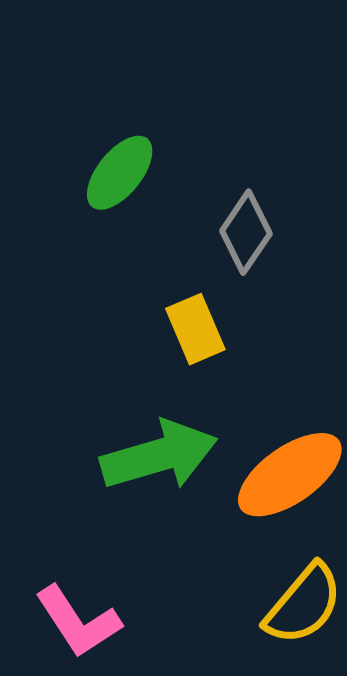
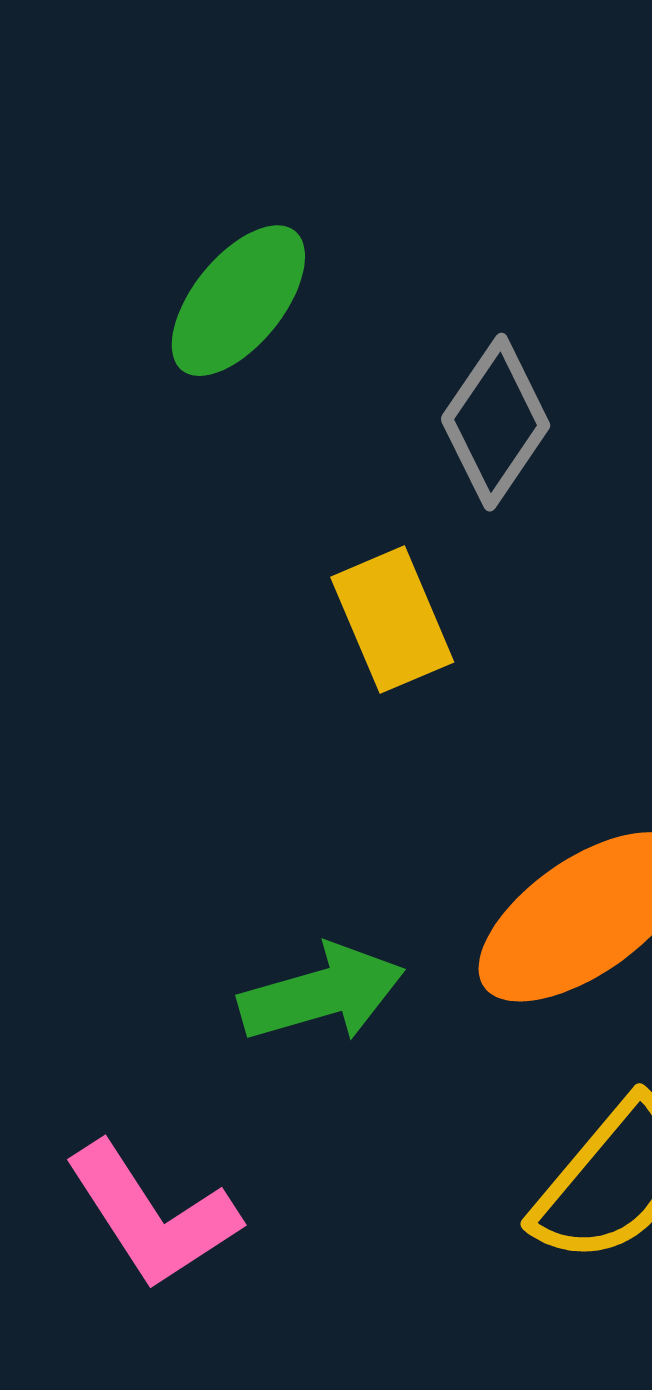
green arrow: (159, 455) -> (322, 993), moved, size x0.7

